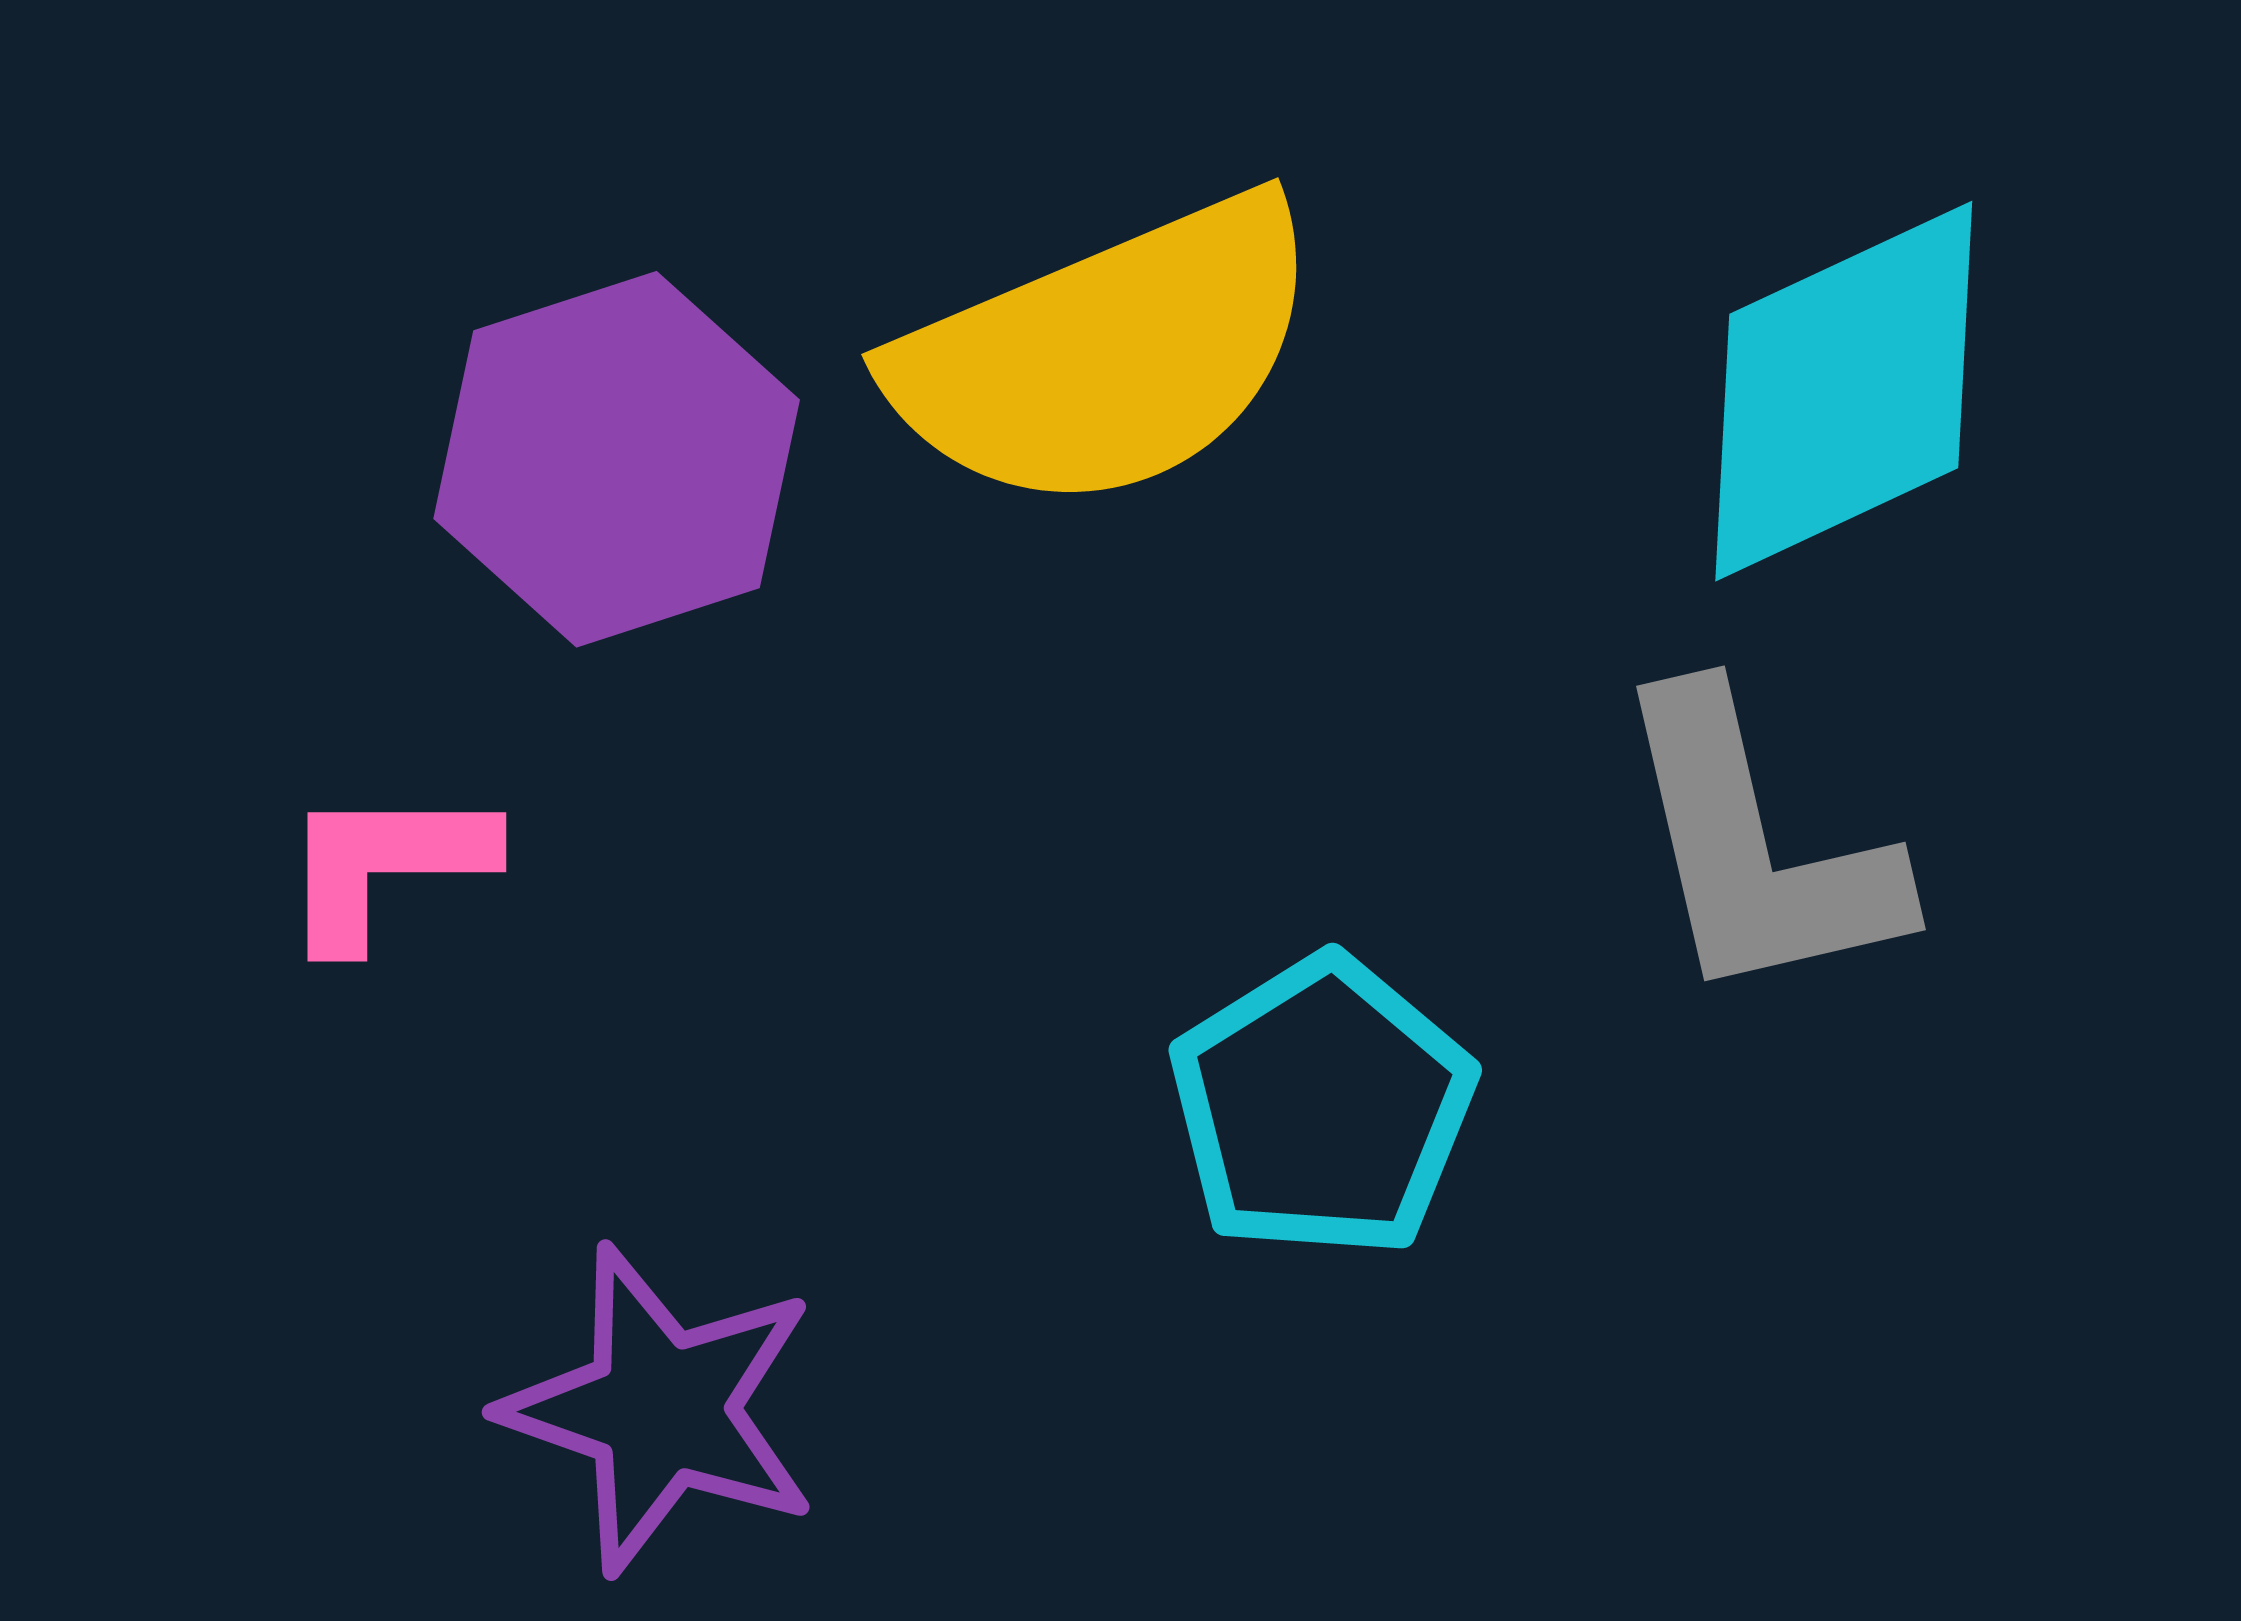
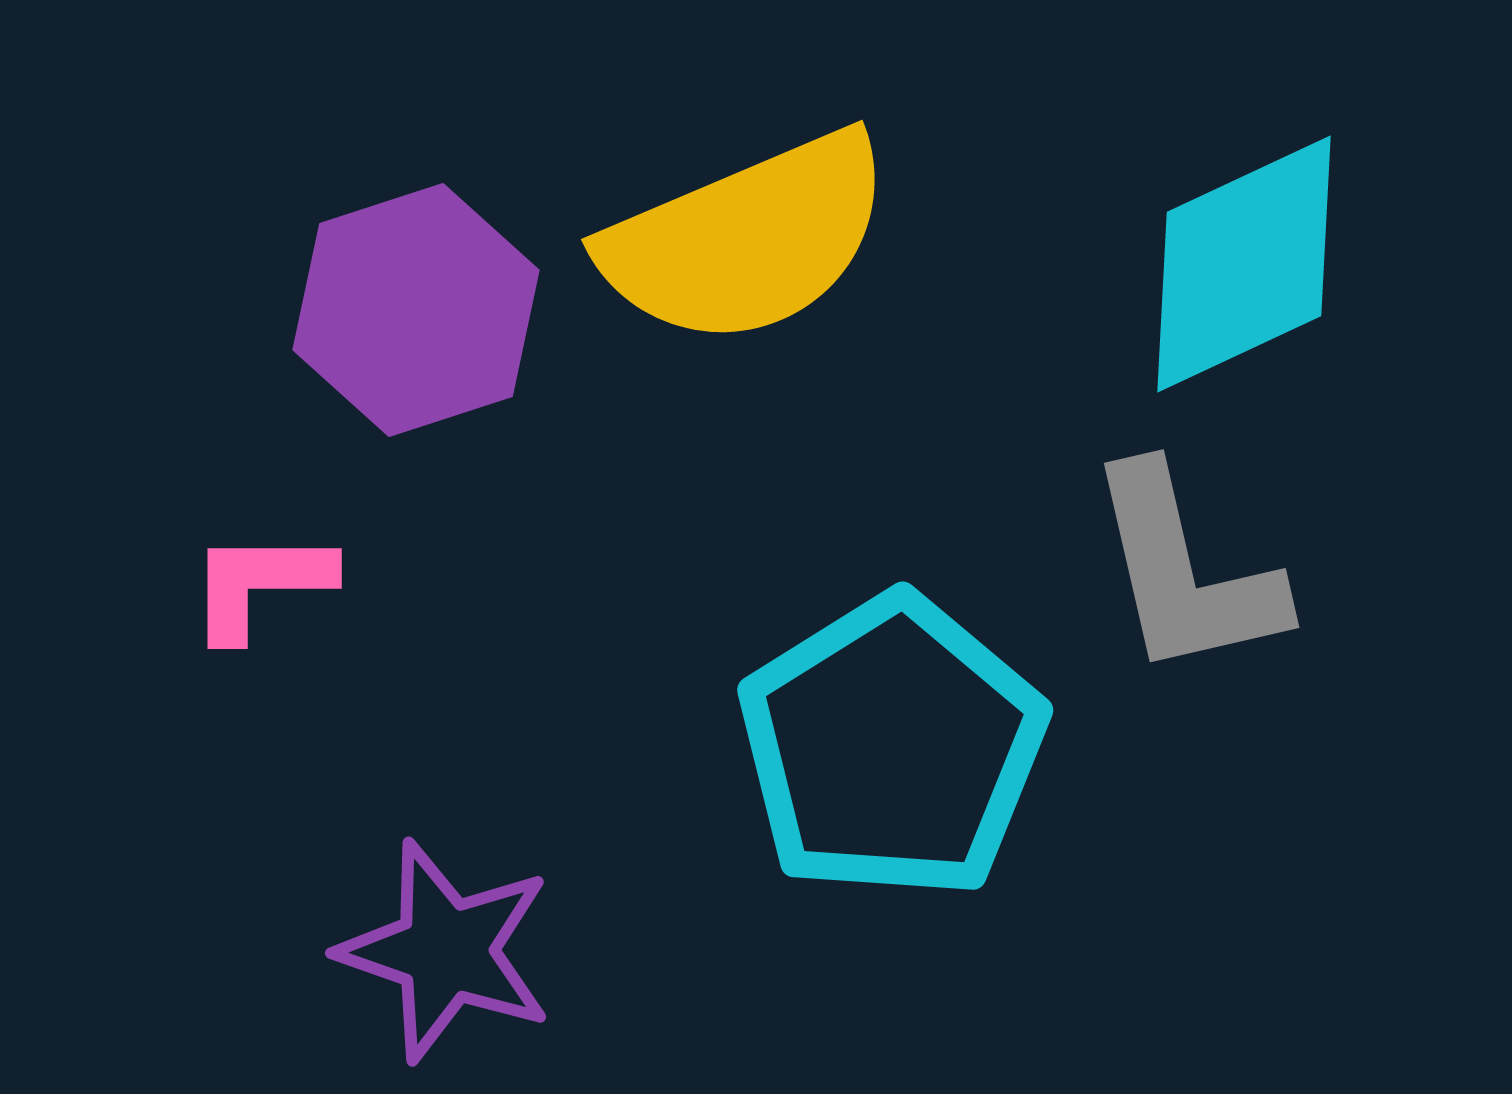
cyan pentagon: (1322, 1107) -> (892, 747), size x1.5

